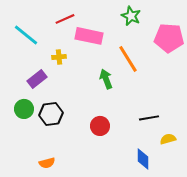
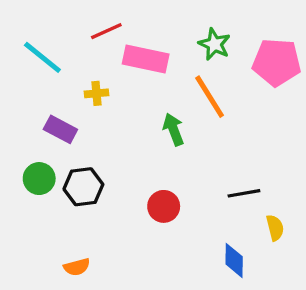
green star: (131, 16) -> (214, 44), moved
purple rectangle: (37, 79) -> (60, 129), turned 66
yellow semicircle: (168, 139) -> (275, 228), turned 91

